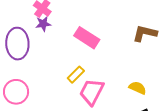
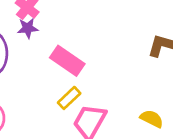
pink rectangle: (87, 38) -> (67, 61), moved

